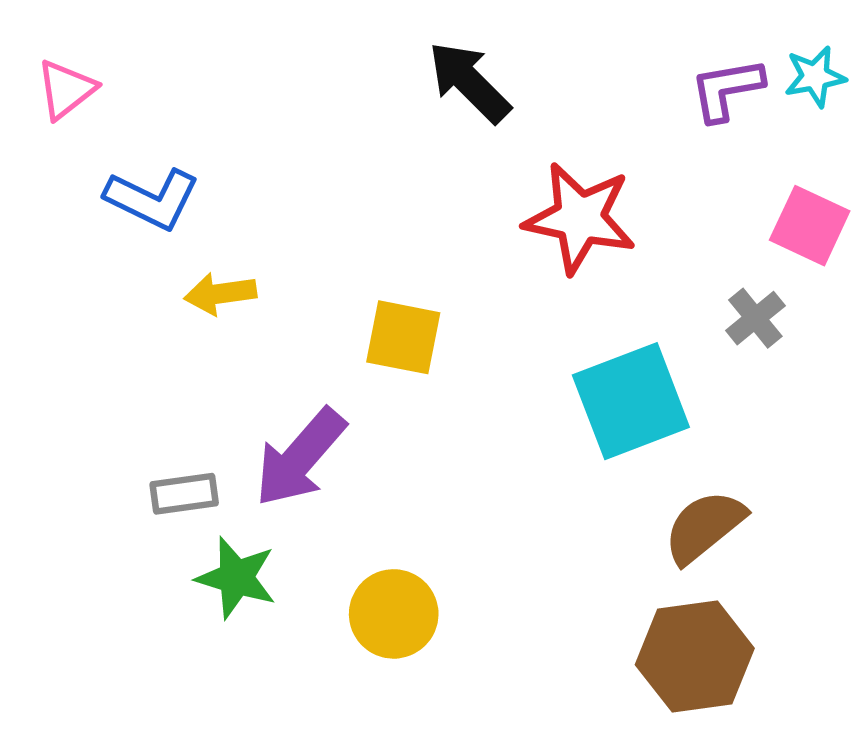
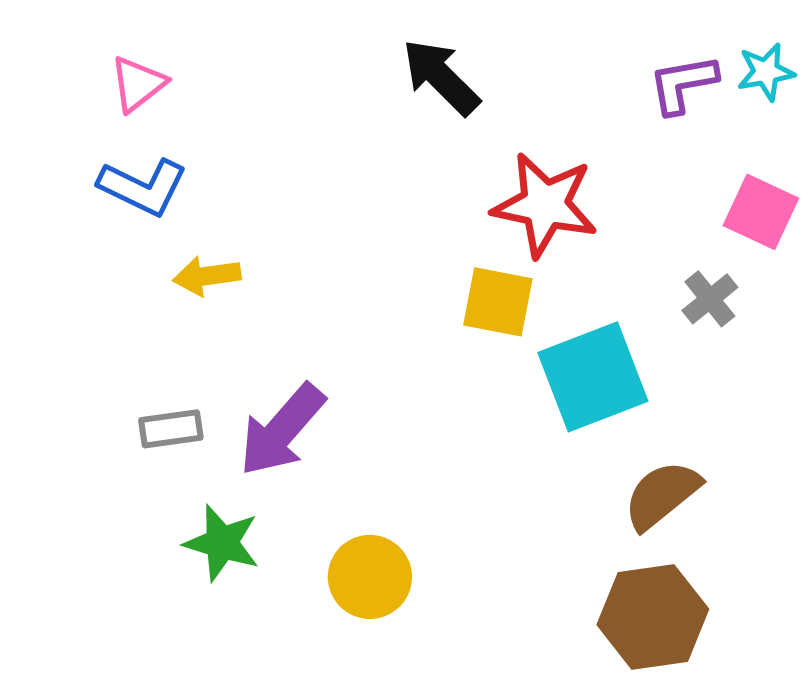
pink triangle: (66, 89) -> (138, 84), moved
yellow square: (403, 337) -> (498, 302), moved
gray rectangle: (184, 494) -> (171, 429), moved

